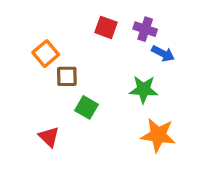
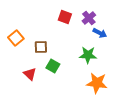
purple cross: (145, 29) -> (89, 18), turned 32
orange square: (46, 54) -> (16, 38), moved
red triangle: (49, 137) -> (30, 74), moved

